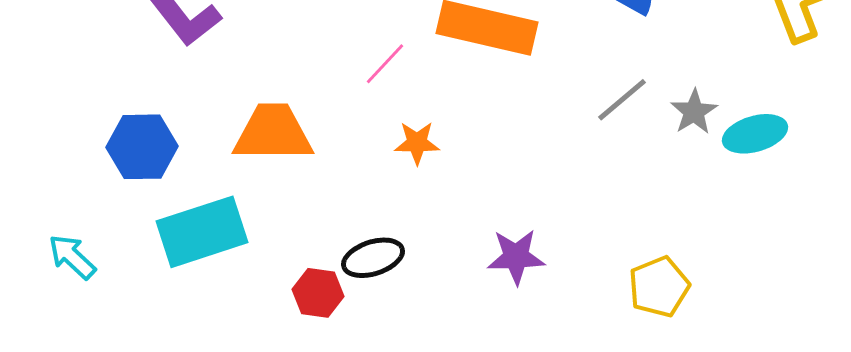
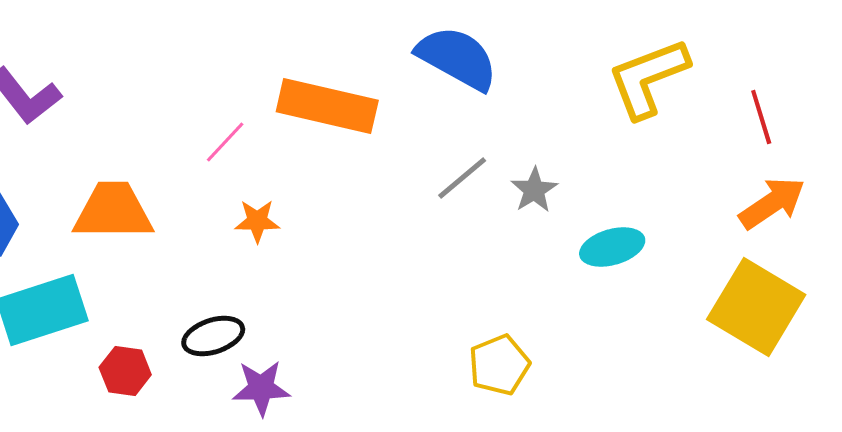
cyan ellipse: (755, 134) -> (612, 247), moved
purple star: (516, 257) -> (261, 388), moved
red hexagon: (318, 293) -> (125, 371), moved

